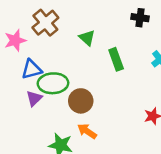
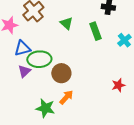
green rectangle: (116, 59) -> (95, 31), moved
orange arrow: (87, 131) -> (66, 97), turned 98

